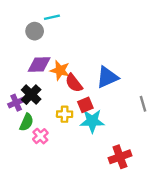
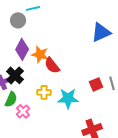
purple diamond: (39, 65) -> (22, 49), turned -60
blue triangle: (107, 77) -> (101, 32), moved
red square: (85, 105) -> (96, 84), moved

